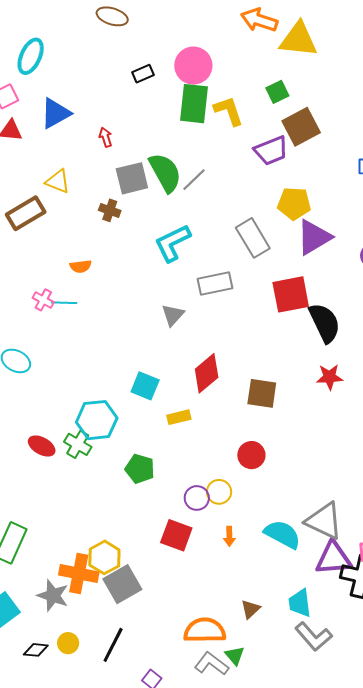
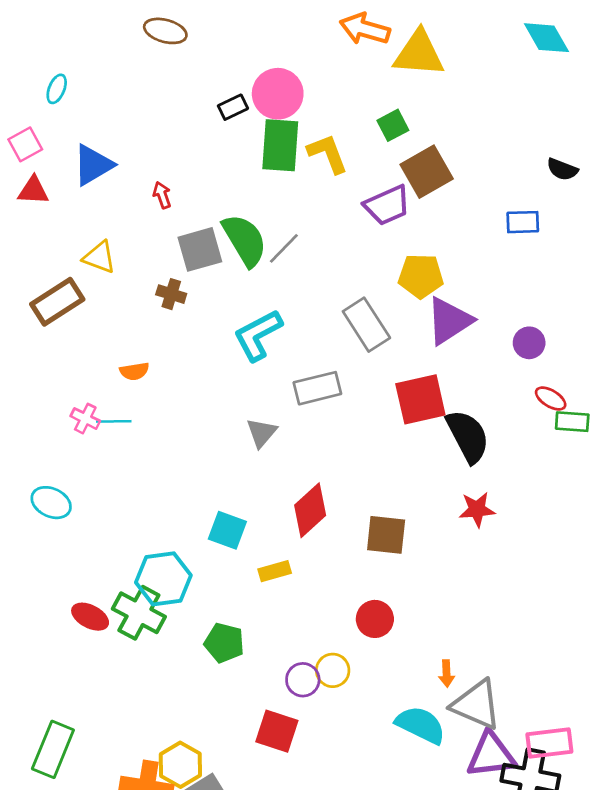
cyan ellipse: (31, 56) -> (57, 89), size x0.6
black rectangle: (143, 74) -> (233, 107), moved
green cross: (78, 444) -> (139, 613), size x1.4
orange arrow: (229, 536) -> (447, 673), moved

